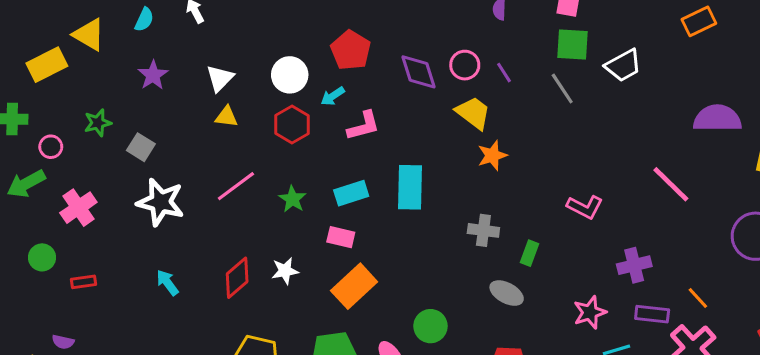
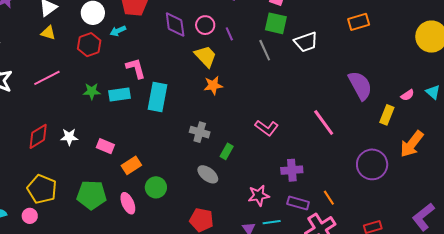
purple semicircle: (717, 118) -> (360, 86), turned 52
pink L-shape: (364, 126) -> (136, 68), moved, turned -100
green star: (292, 199) -> (92, 91), moved, turned 30
pink rectangle: (341, 237) -> (105, 146), moved
orange rectangle: (354, 286) -> (131, 165), moved, size x0.7

